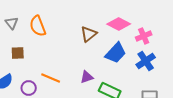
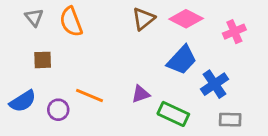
brown triangle: (89, 34) -> (143, 19), moved
pink cross: (144, 36) -> (234, 32), moved
blue cross: (146, 61) -> (214, 84), moved

